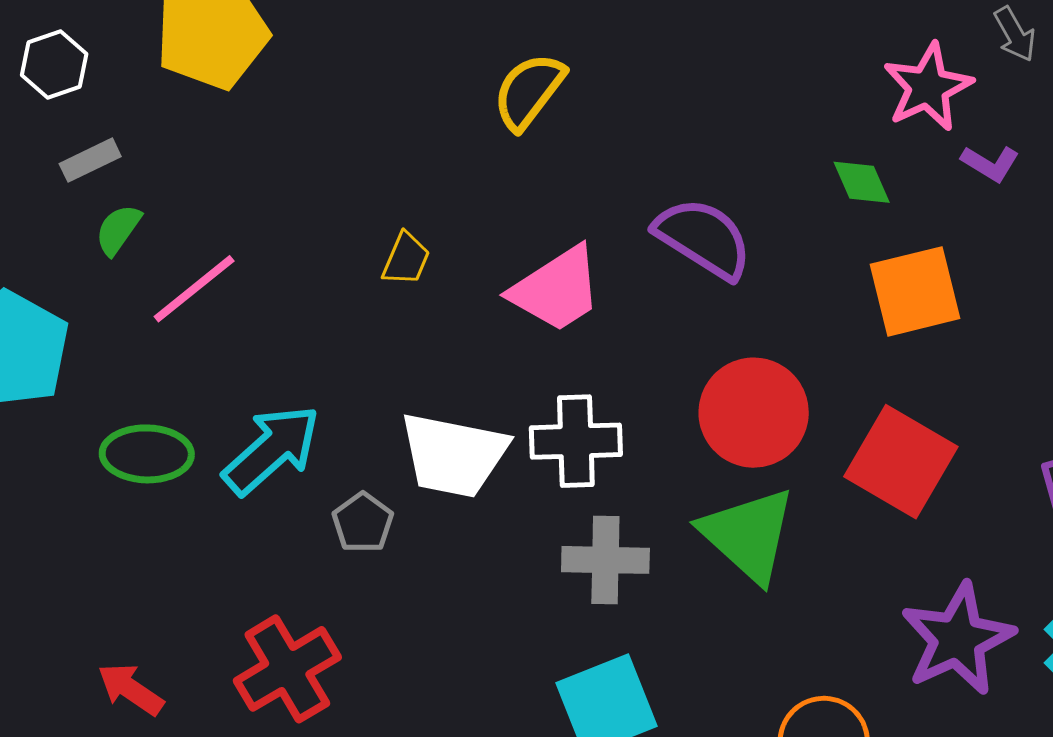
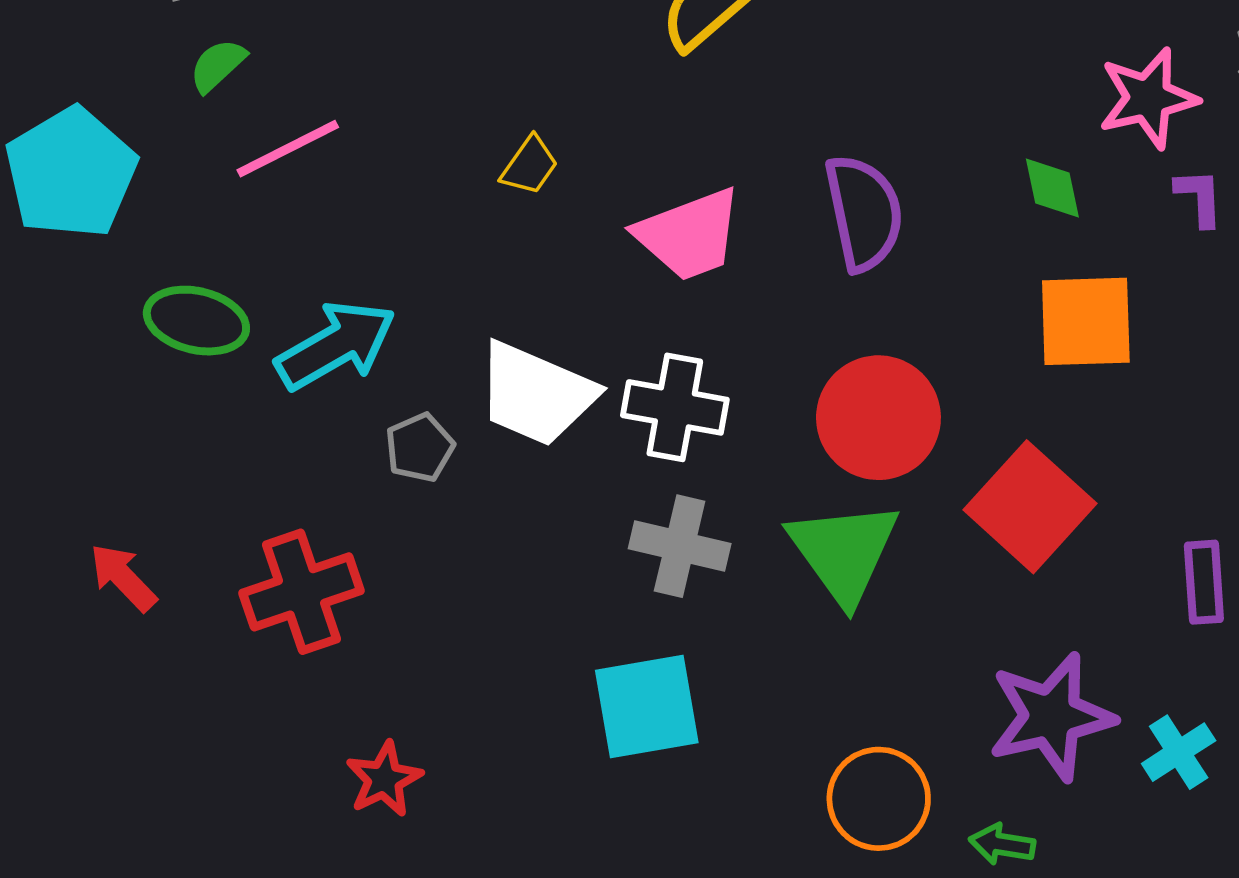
purple L-shape: (990, 163) -> (1199, 197), turned -136
purple semicircle: (703, 238) -> (864, 213), turned 34

